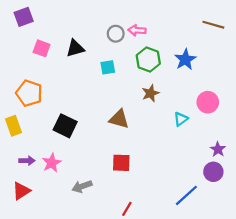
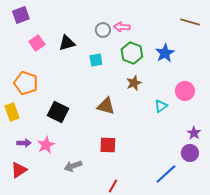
pink square: (42, 48) -> (37, 43), turned 35

